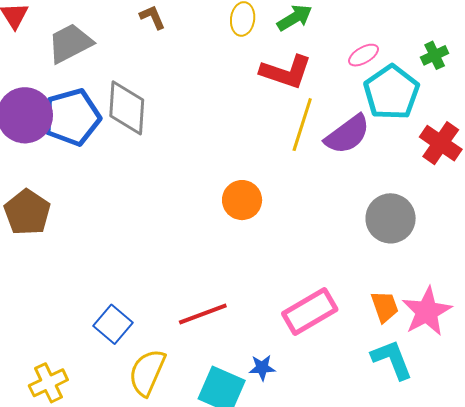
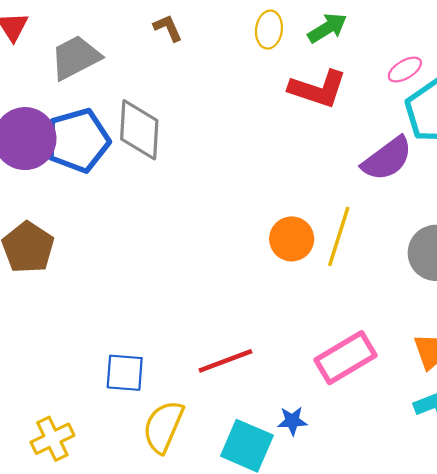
yellow line: (302, 125) -> (339, 236), moved
orange circle: (242, 200) -> (292, 239), moved
blue square: (113, 324) -> (125, 373), turned -36

